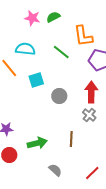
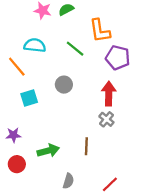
cyan square: (36, 80) -> (29, 98), moved
gray circle: (59, 96) -> (64, 85), moved
gray semicircle: (55, 170) -> (68, 181), turned 64

